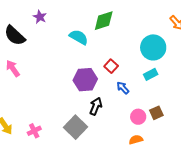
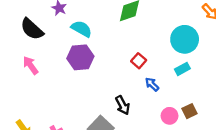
cyan semicircle: (79, 37) -> (81, 29), moved
purple hexagon: (85, 80) -> (80, 57), moved
black arrow: (96, 106) -> (123, 105), turned 132

